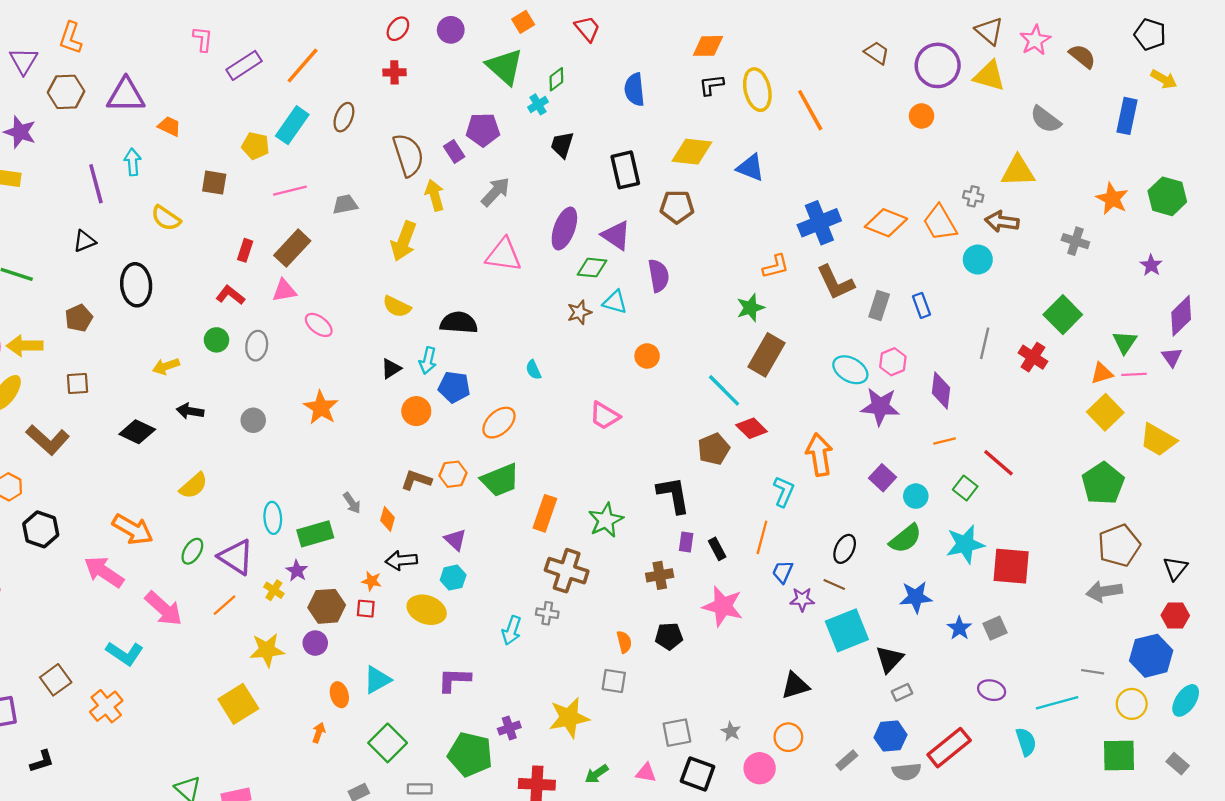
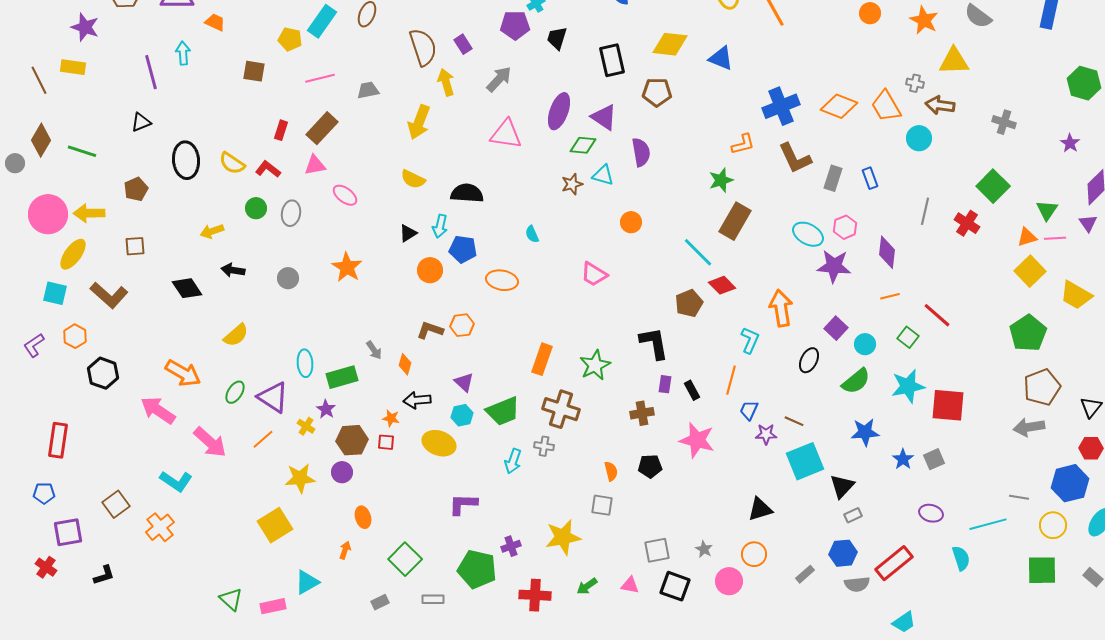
purple pentagon: (483, 130) -> (515, 25), moved
orange star: (1112, 199) -> (924, 20), moved
yellow semicircle: (166, 218) -> (232, 163), moved
orange ellipse: (499, 423) -> (502, 280), turned 52
black diamond: (137, 432) -> (187, 288), turned 32
green trapezoid: (500, 480) -> (503, 411), moved
black ellipse: (845, 549) -> (809, 360), moved
cyan triangle: (377, 680) -> (307, 582), moved

